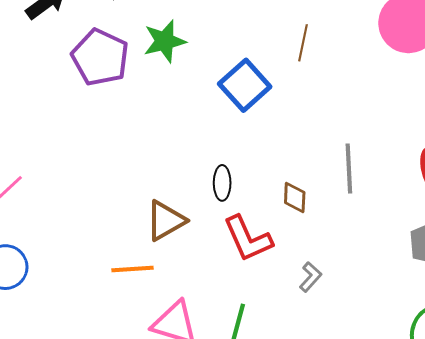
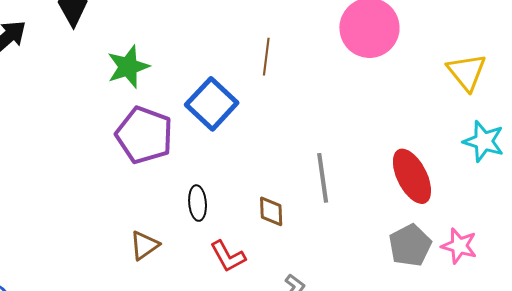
purple pentagon: (100, 57) -> (144, 135), moved
brown triangle: (166, 221) -> (144, 245), size x0.7
red L-shape: (248, 239) -> (228, 256), size x0.7

